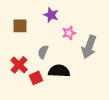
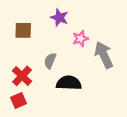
gray arrow: (89, 47) -> (104, 55), turned 135
red square: (36, 78) -> (19, 100), moved

